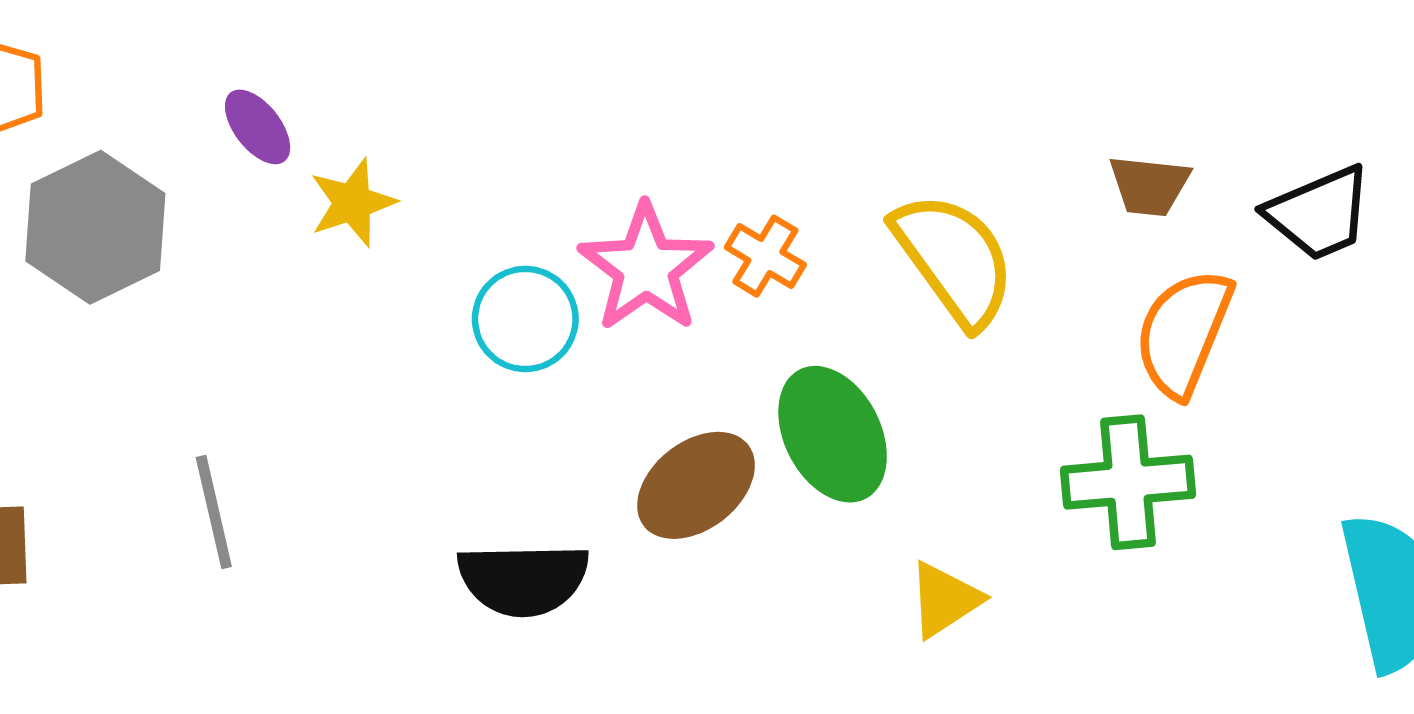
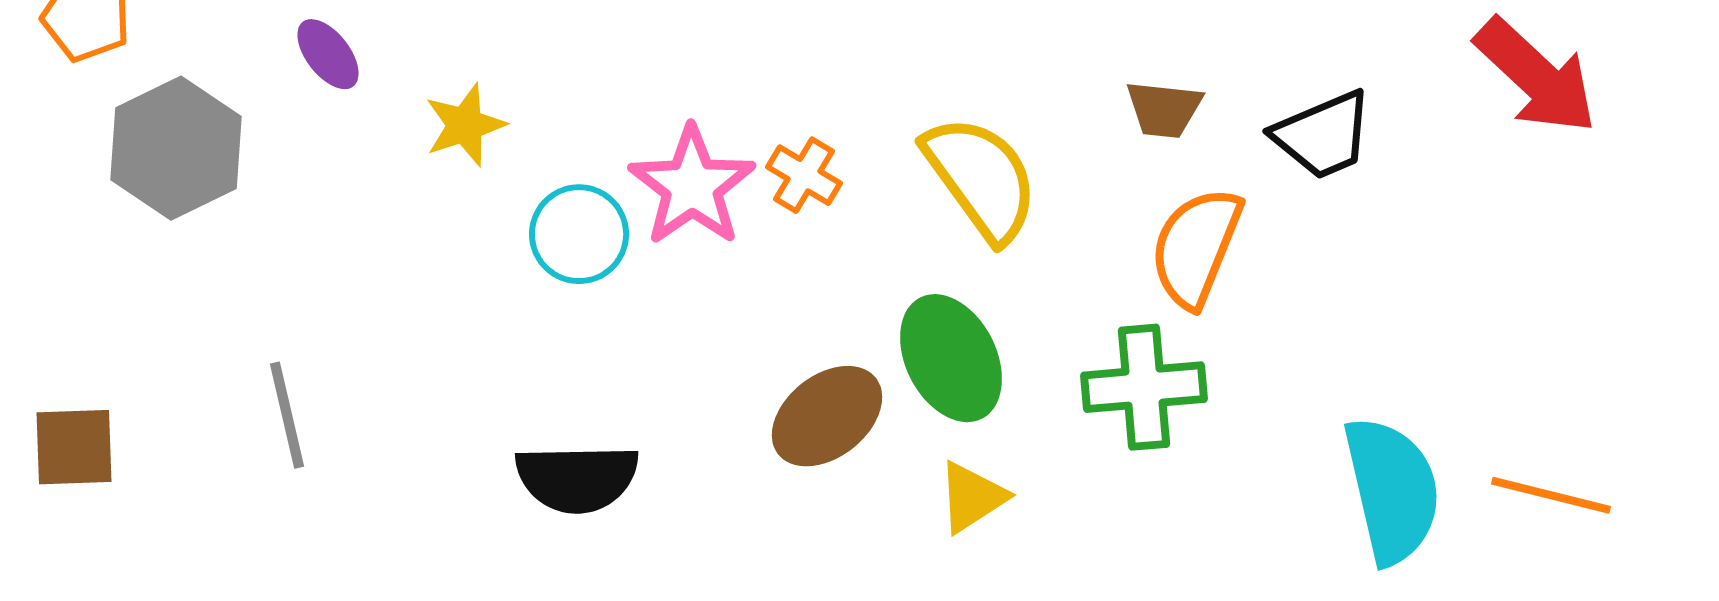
yellow star: (352, 203) -> (465, 125), moved
green ellipse: (833, 434) -> (951, 358), moved
brown ellipse: (696, 485) -> (827, 416), moved

